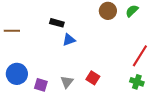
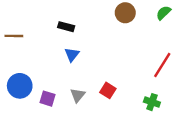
green semicircle: (132, 11) -> (164, 13), moved
blue triangle: (69, 40) -> (72, 55), moved, turned -32
green cross: (137, 82) -> (152, 102), moved

